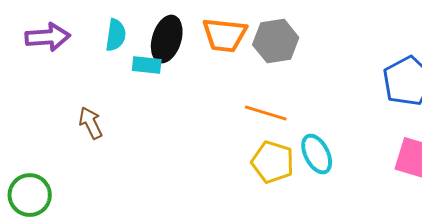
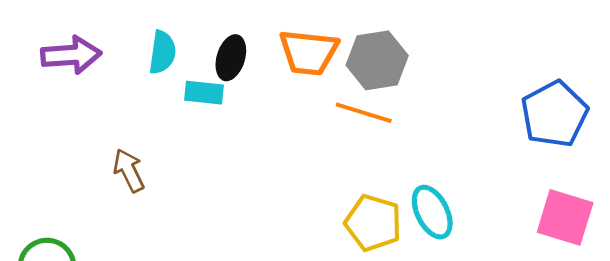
black ellipse: (167, 39) -> (231, 58), size x0.7
orange line: (266, 113) -> (364, 113), moved

